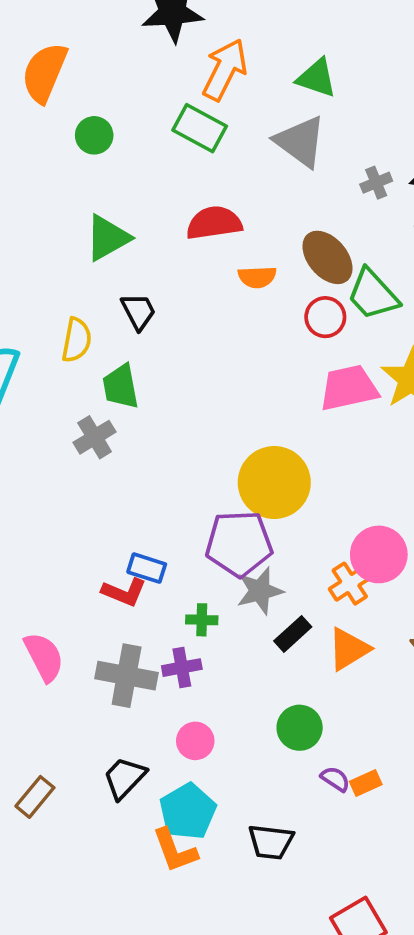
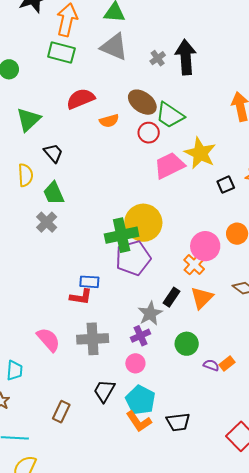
gray star: (260, 591) -> (150, 313), moved
green cross: (202, 620) -> (122, 235), moved, size x2.0
purple cross: (182, 668) -> (141, 336), moved
black trapezoid: (271, 842) -> (178, 422), moved

